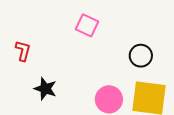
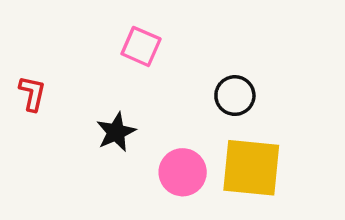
black star: (45, 89) -> (116, 132), moved, turned 30

